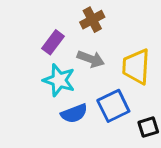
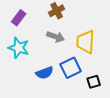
purple rectangle: (53, 42) -> (19, 18), moved
cyan star: (59, 80) -> (19, 48), moved

